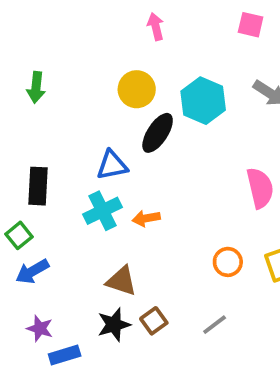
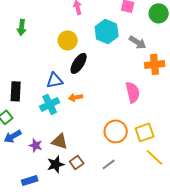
green arrow: (36, 87) -> (22, 27), moved
cyan hexagon: (203, 101) -> (107, 31), moved
orange arrow: (146, 218) -> (76, 97), moved
orange circle: (228, 262) -> (116, 131), size x1.5
purple star: (40, 328) -> (36, 145), moved

